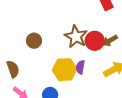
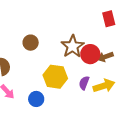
purple semicircle: (80, 67) -> (84, 83), moved

